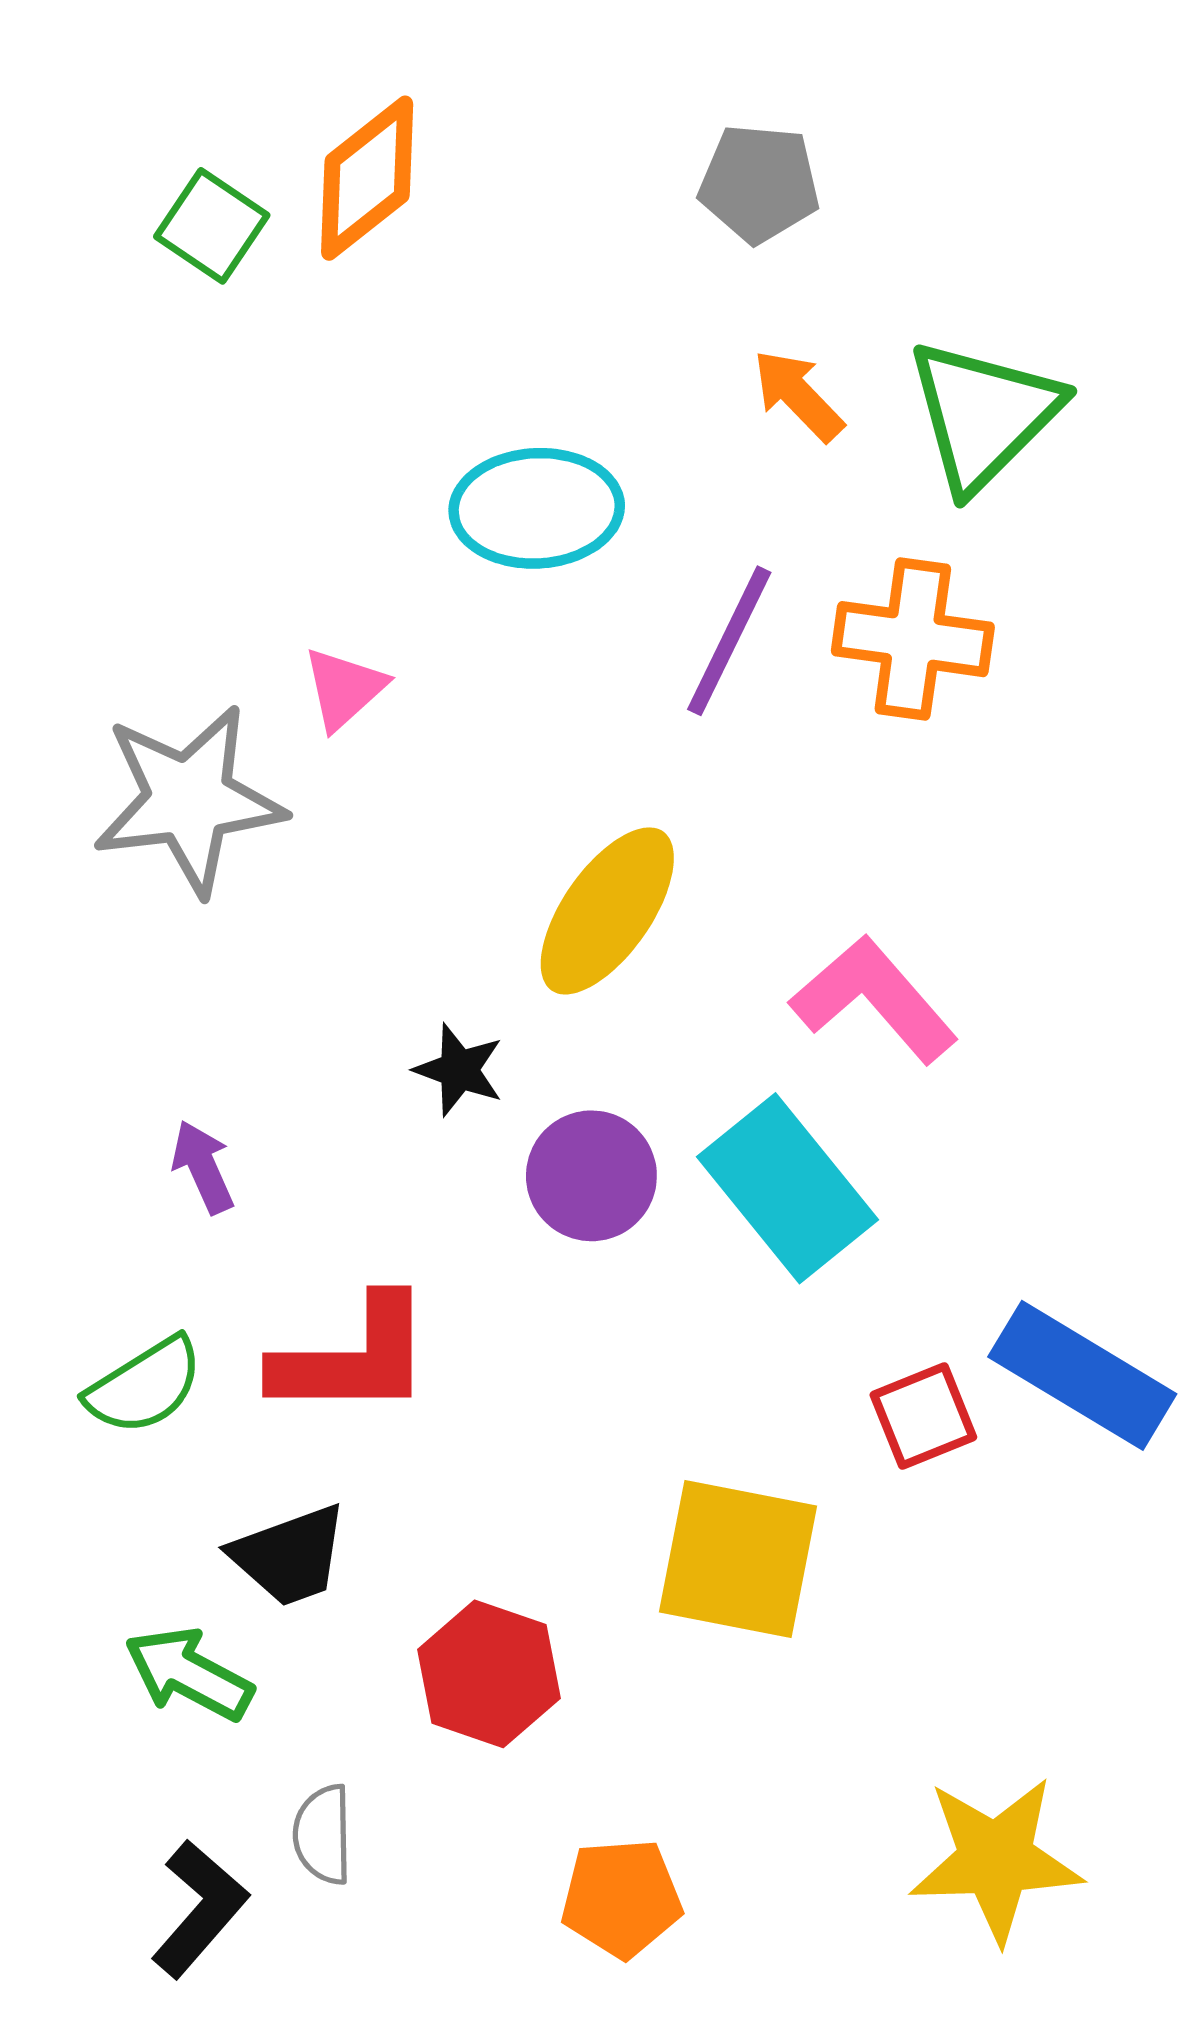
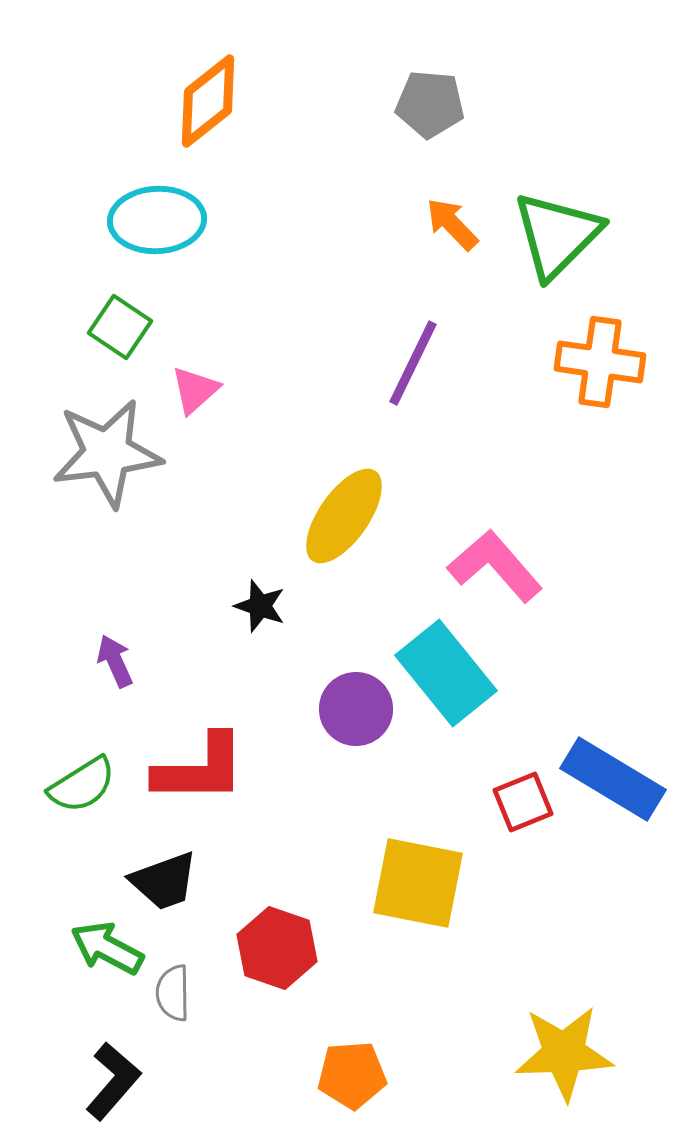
green square: (212, 226) -> (120, 327), moved
cyan ellipse: (537, 508) -> (157, 220), moved
orange cross: (913, 639) -> (600, 362), moved
purple circle: (591, 1176) -> (356, 709), moved
gray semicircle: (323, 1835) -> (173, 993), moved

